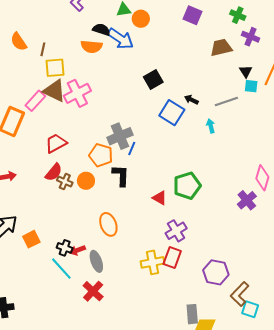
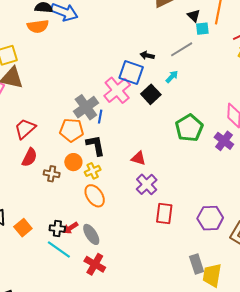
black square: (153, 79) -> (151, 94), moved
pink cross: (77, 93) -> (117, 90), moved
cyan arrow: (211, 126) -> (172, 77), turned 72
brown cross: (65, 181) -> (52, 174), moved
orange circle: (86, 181) -> (73, 162), moved
green pentagon: (187, 186) -> (189, 128), moved
purple cross: (176, 231) -> (147, 184), moved
yellow cross: (153, 262) -> (93, 171), moved, size x0.7

